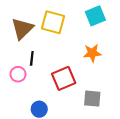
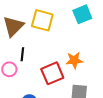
orange star: (92, 53) -> (74, 60), moved

